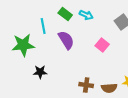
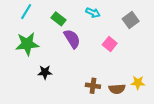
green rectangle: (65, 14) -> (58, 19), moved
cyan line: (43, 26) -> (26, 12), moved, turned 42

